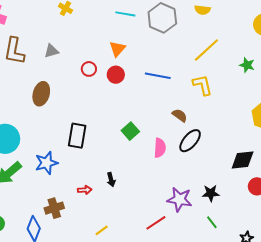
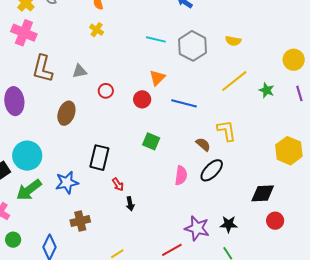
orange triangle: (117, 49) -> (157, 78), moved
green star: (247, 65) -> (267, 90), moved
red circle: (89, 69) -> (106, 91), moved
yellow L-shape: (203, 85) -> (227, 131), moved
green square: (130, 131) -> (151, 141), moved, turned -30
red arrow: (85, 190) -> (118, 184), moved, turned 56
brown cross: (54, 208) -> (80, 221), moved

